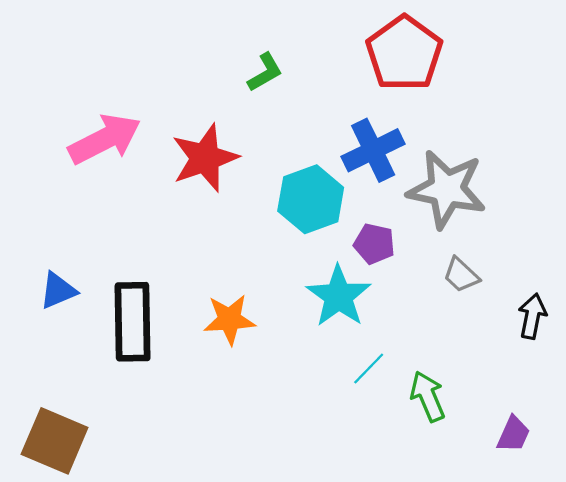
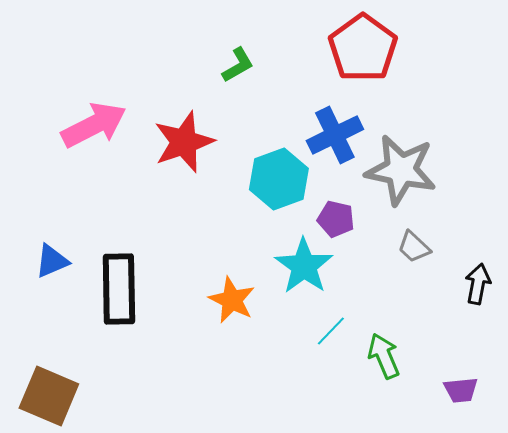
orange star: (229, 320) -> (232, 300), moved, turned 30
purple trapezoid: (513, 434) -> (461, 390), turned 60

